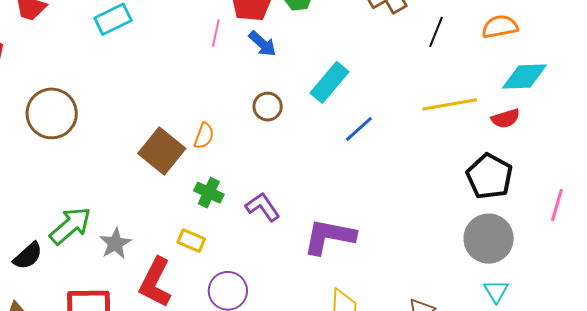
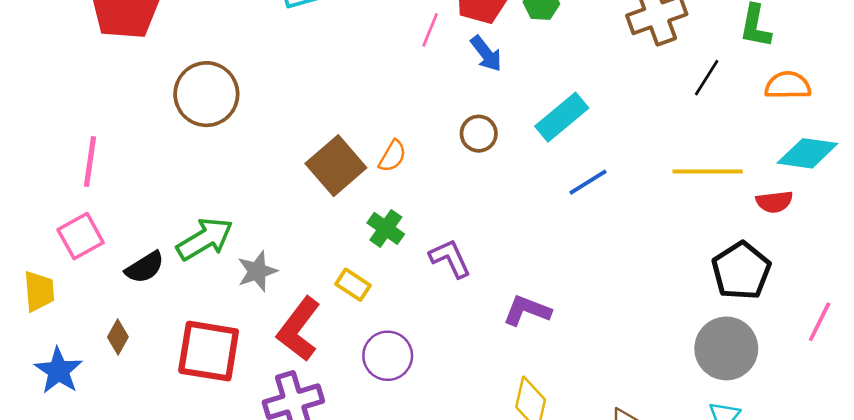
purple L-shape: (329, 237) -> (527, 310), size x0.7

